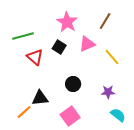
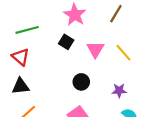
pink triangle: (87, 44) -> (95, 49), moved, turned -36
red triangle: (35, 57) -> (21, 57), moved
black triangle: (40, 98) -> (21, 86), moved

